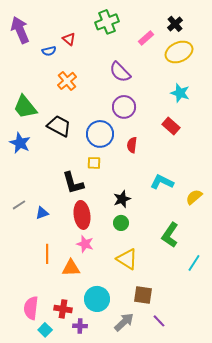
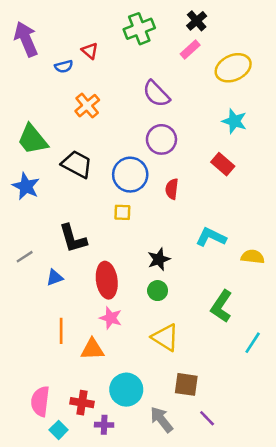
black cross: (175, 24) -> (197, 21), moved
black L-shape: (73, 183) -> (73, 238), moved
yellow semicircle: (194, 197) -> (253, 257), turned 48
gray line: (19, 205) -> (25, 257), moved
gray arrow: (124, 322) -> (161, 420), turned -85

